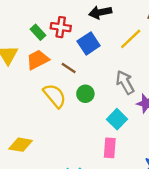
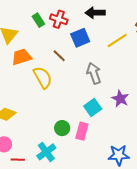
orange trapezoid: (38, 60) -> (22, 57), moved
gray arrow: (125, 82) -> (94, 73), moved
green circle: (85, 94) -> (62, 128), moved

